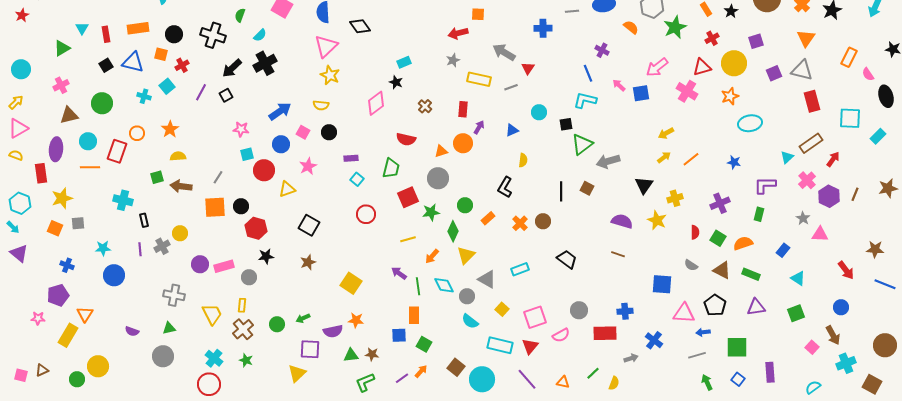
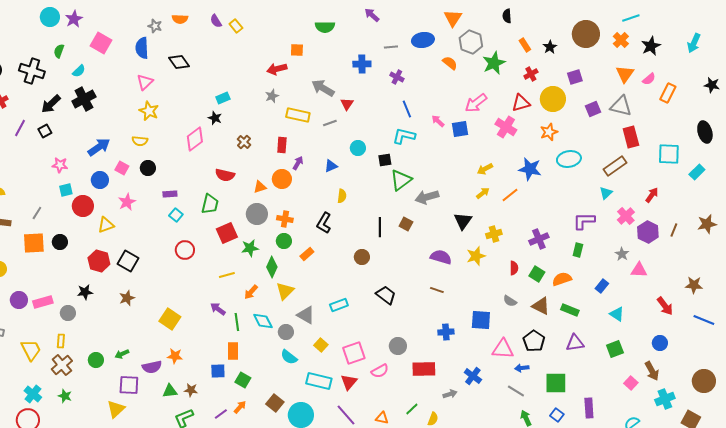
pink triangle: (326, 46) -> (145, 82), size x0.7
purple cross: (602, 50) -> (397, 77), moved
pink semicircle: (868, 74) -> (649, 79), moved, turned -96
brown rectangle: (811, 143) -> (615, 166), moved
blue star: (734, 162) -> (530, 169), moved, size x1.6
yellow star: (657, 220) -> (476, 256), turned 30
orange cross: (520, 223) -> (285, 219), moved, turned -35
red hexagon: (256, 228) -> (99, 261), moved
blue cross: (625, 311) -> (446, 332), moved
gray line: (697, 355) -> (516, 391), turned 48

